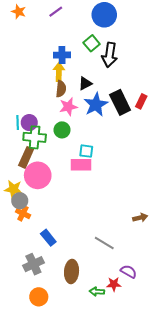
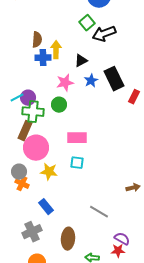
blue cross: (62, 55) -> (43, 58), moved
black arrow: (110, 55) -> (104, 34), turned 60
brown semicircle: (61, 89) -> (37, 40), moved
red rectangle: (141, 101) -> (134, 97), moved
blue star: (96, 105) -> (91, 81), size x0.6
cyan line: (18, 123) -> (17, 98), turned 64
cyan square: (86, 151) -> (77, 163), moved
yellow star: (13, 189) -> (49, 172), moved
red star: (114, 284) -> (118, 251), moved

